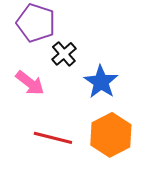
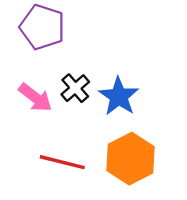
black cross: (64, 54) -> (75, 88), moved

